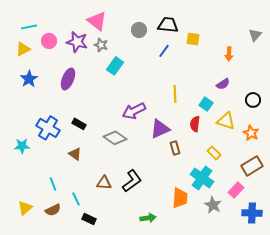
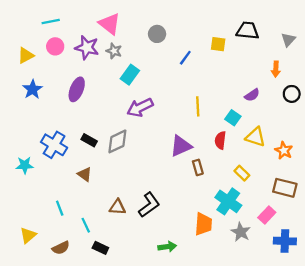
black trapezoid: (168, 25) -> (248, 31), moved
cyan line: (29, 27) -> (51, 22), moved
orange arrow: (229, 54) -> (276, 69), moved
black circle: (253, 100) -> (292, 94), moved
purple arrow: (134, 111) -> (140, 107), moved
gray diamond: (115, 138) -> (117, 141), moved, turned -60
brown rectangle: (252, 166) -> (285, 188), turned 45
brown semicircle: (53, 210) -> (61, 248), moved

